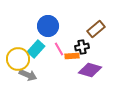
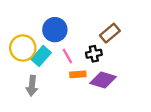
orange rectangle: (72, 56) -> (78, 74), moved
yellow circle: (18, 59) -> (23, 48), moved
gray arrow: (28, 75) -> (32, 86), turned 72

